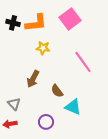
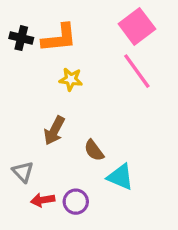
pink square: (70, 19) -> (137, 26), moved
pink line: (83, 62) -> (137, 71), moved
red arrow: (10, 124) -> (43, 200), moved

